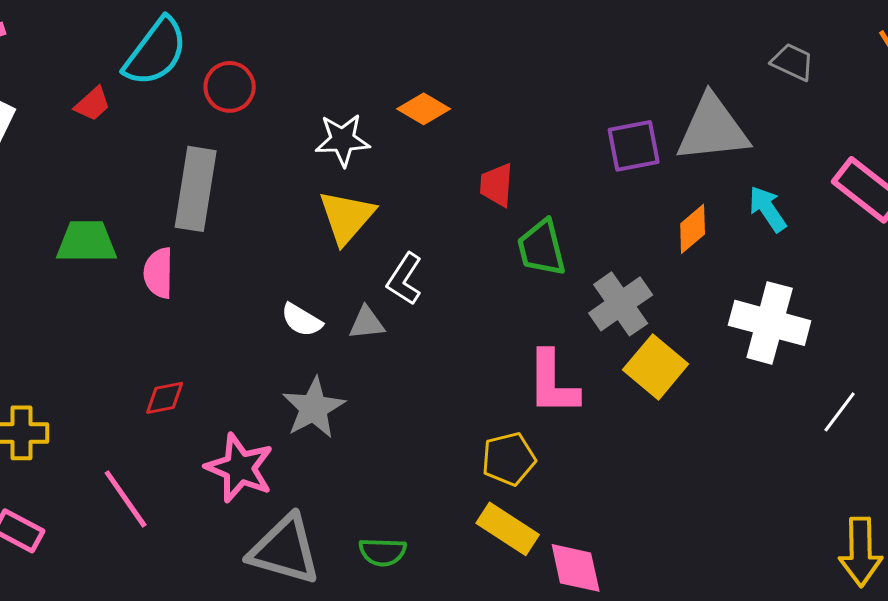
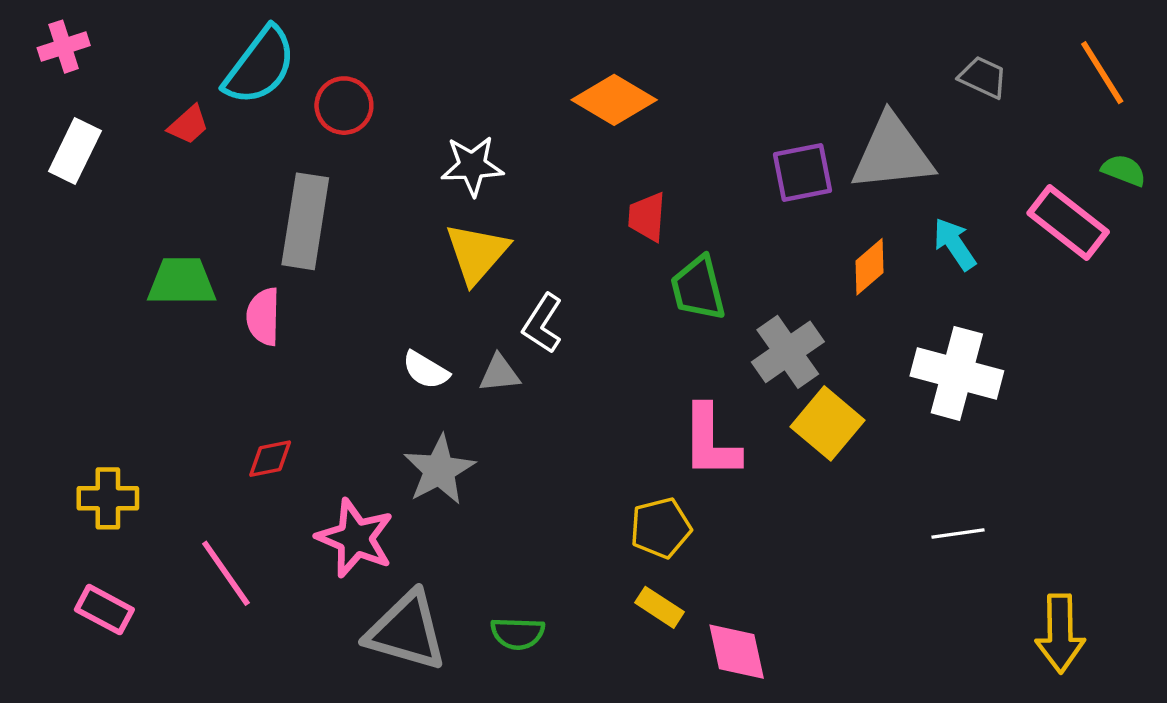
orange diamond: (424, 109) -> (614, 100), moved, size x1.4
white line: (840, 412) -> (958, 534), moved, turned 45
yellow rectangle: (508, 529) -> (659, 607), size x0.7

